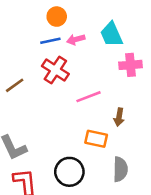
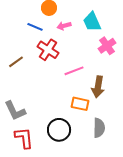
blue line: (50, 41) -> (35, 27), moved, turned 35
pink cross: (131, 65) -> (107, 46), turned -30
brown arrow: (119, 117) -> (98, 87), size x1.5

